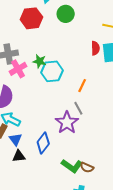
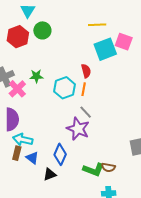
green circle: (66, 14) -> (42, 30), moved
red semicircle: (95, 48) -> (86, 71), moved
cyan hexagon: (52, 71) -> (64, 88), moved
black triangle: (19, 156) -> (50, 174), moved

